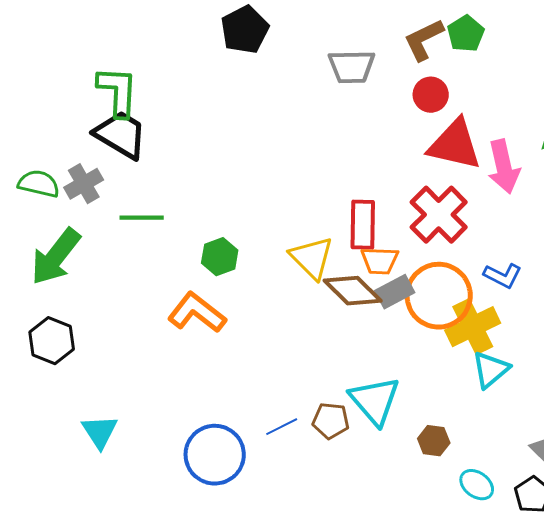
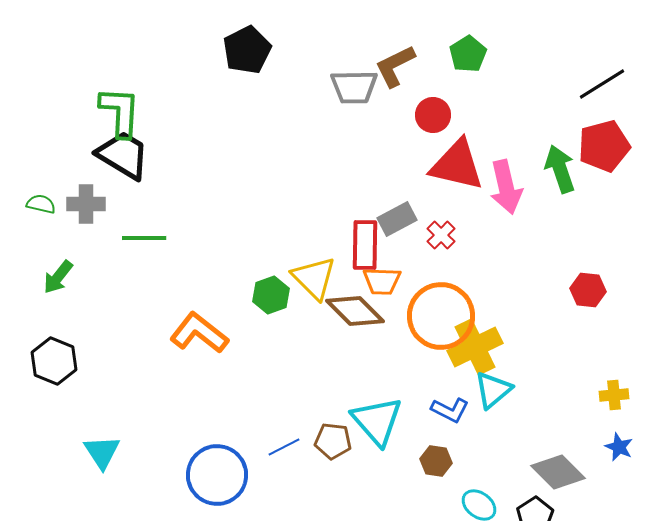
brown L-shape: (424, 40) -> (395, 66), moved
green semicircle: (39, 184) -> (41, 204), size x0.7
gray cross: (84, 184) -> (86, 204), turned 30
red cross: (439, 215) -> (441, 235), size x0.5
green arrow: (56, 257) -> (58, 277), size x0.6
green hexagon: (220, 257) -> (271, 295), moved
blue L-shape: (503, 276) -> (450, 410), moved
gray rectangle: (395, 292) -> (397, 219), moved

